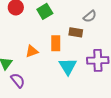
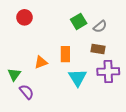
green square: (45, 11) -> (79, 21), moved
brown rectangle: (76, 32) -> (98, 49), moved

